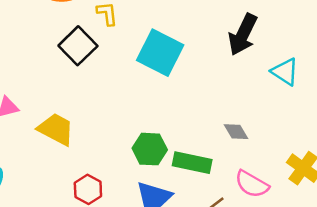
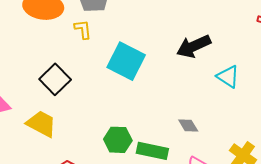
black arrow: (243, 35) -> (194, 46), turned 40
black square: (78, 46) -> (55, 79), moved

